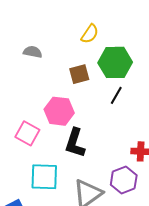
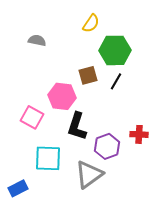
brown square: (79, 74) -> (88, 75), moved
purple hexagon: (124, 180) -> (107, 146), moved

